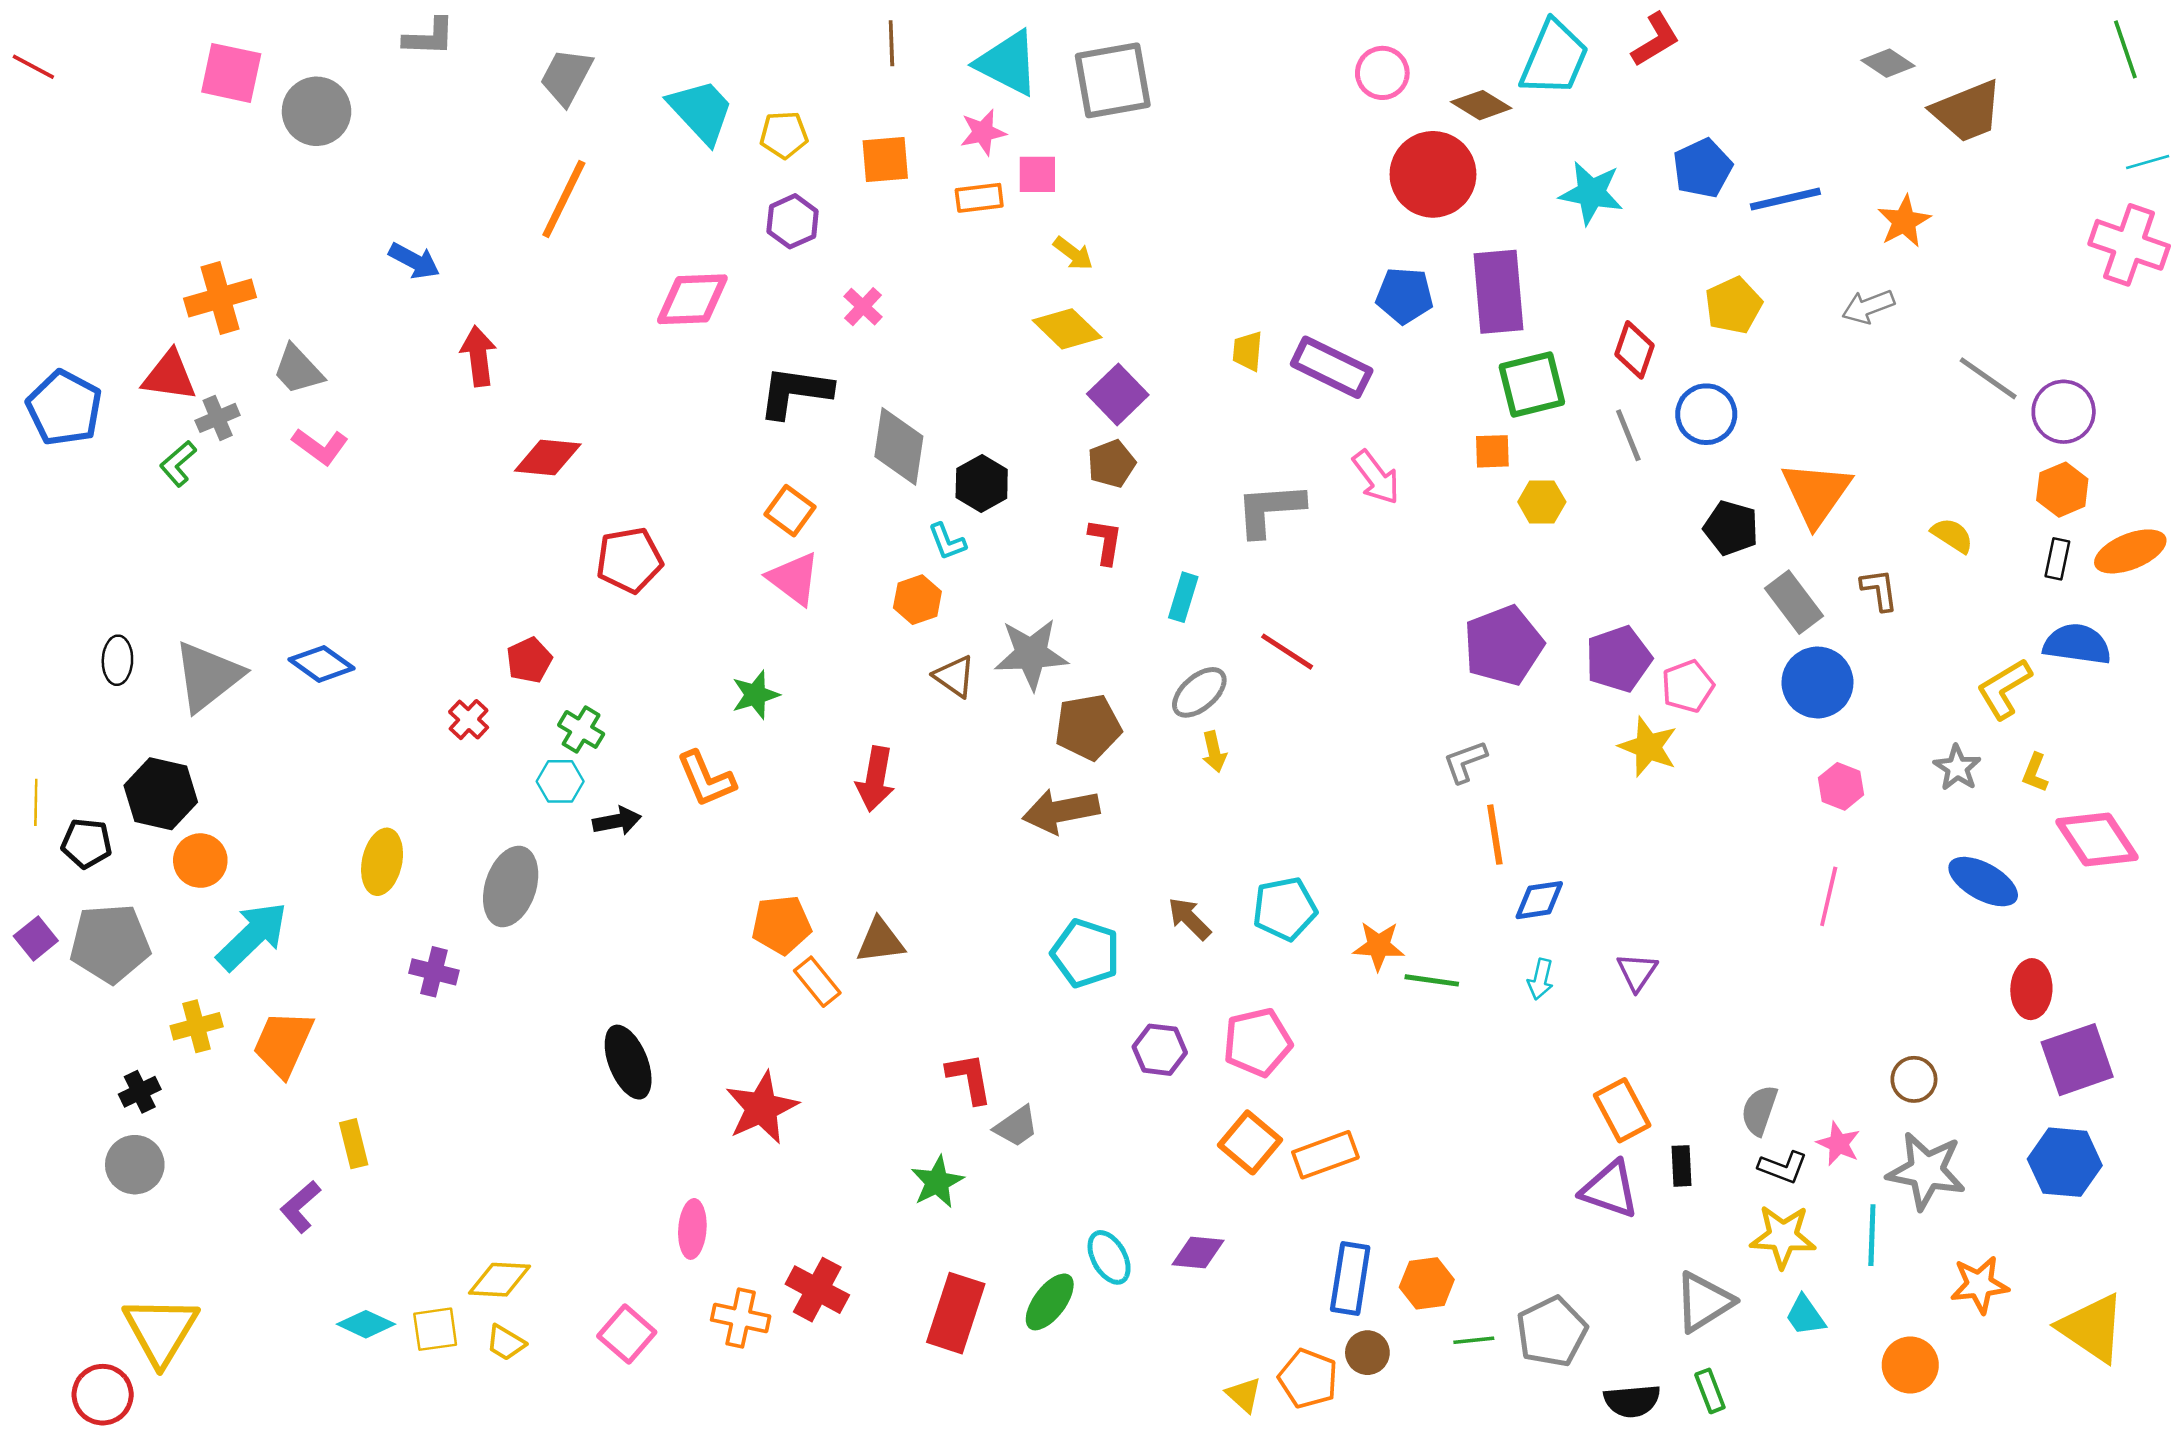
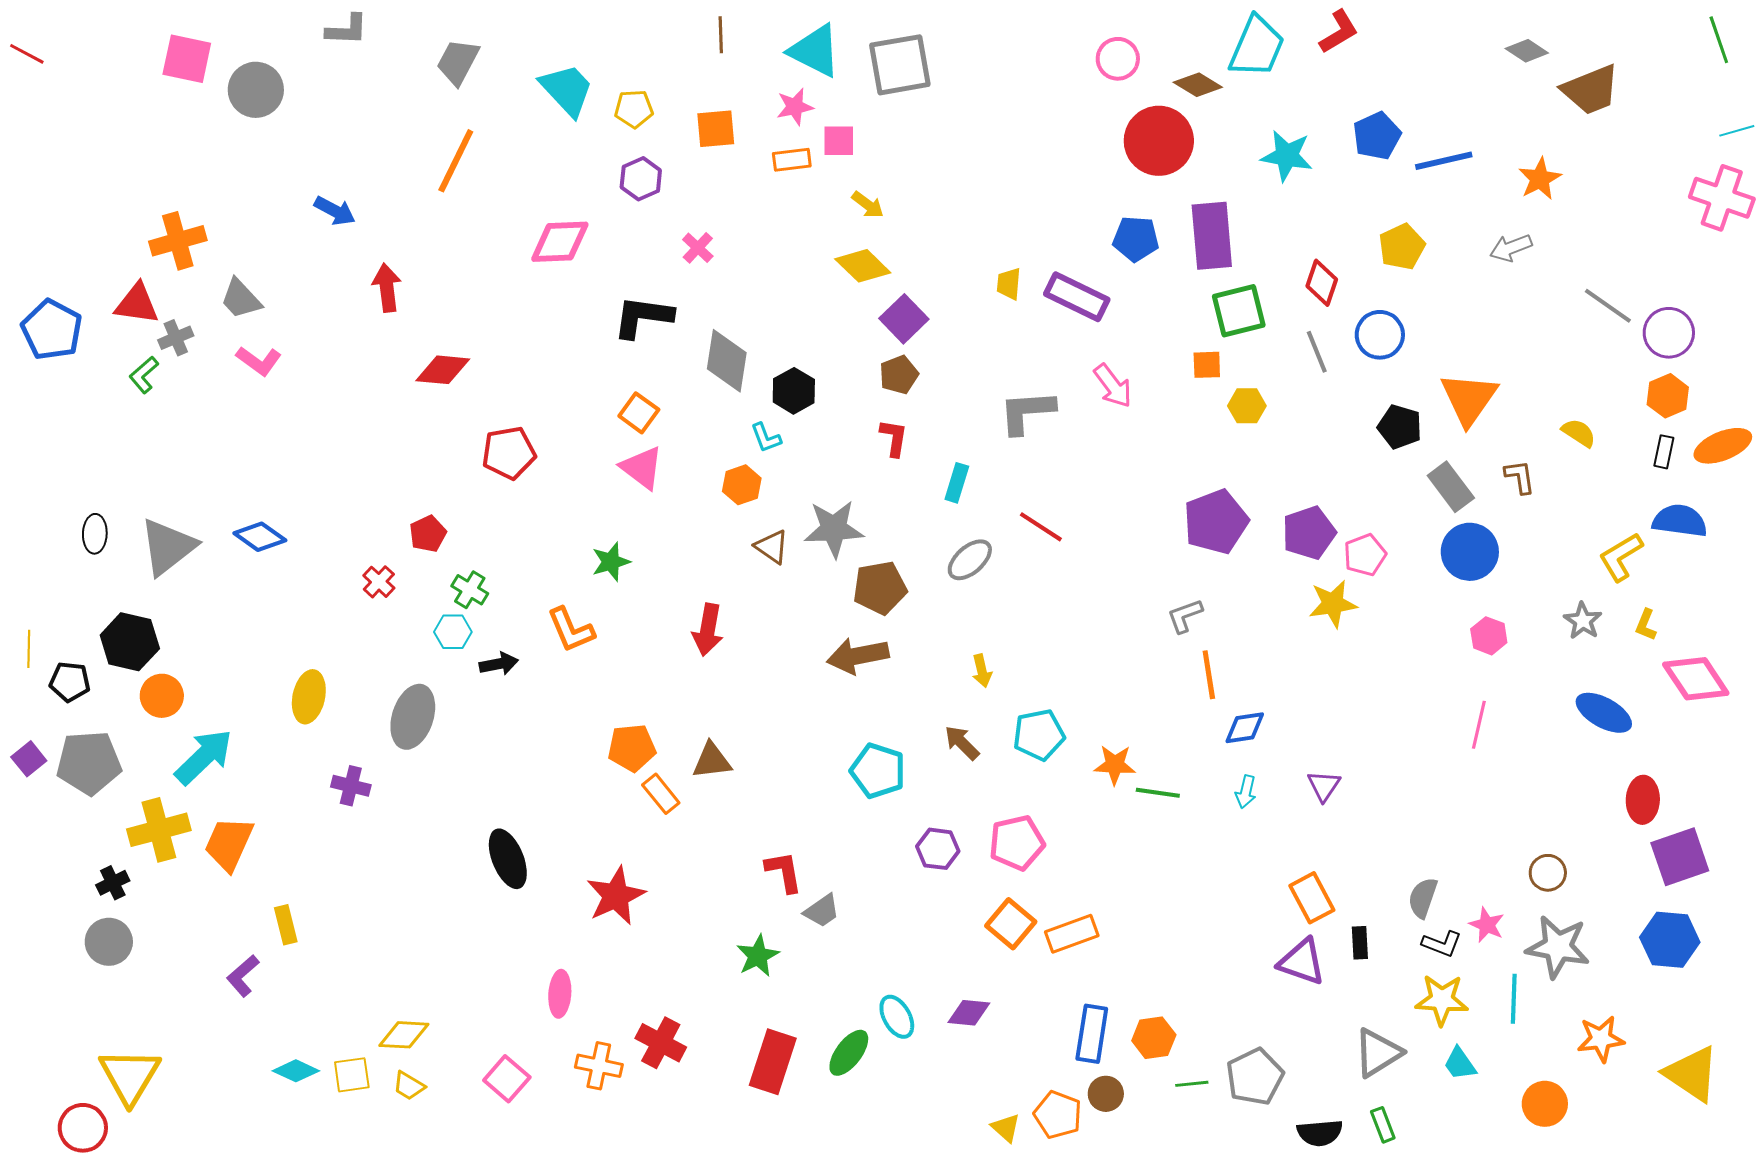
yellow star: (1648, 747) -> (1333, 604), turned -30
yellow arrow: (1214, 752) -> (982, 671), moved
yellow cross: (197, 1026) -> (159, 830), size x1.5

